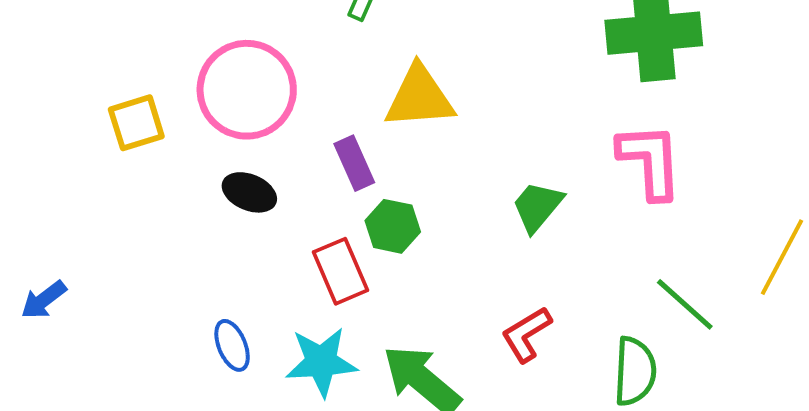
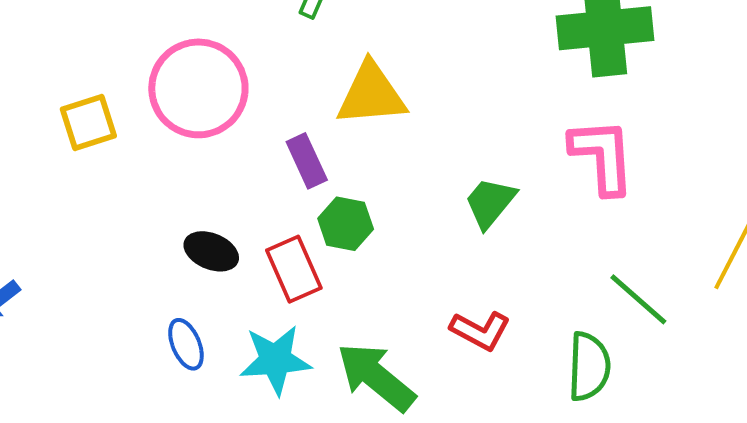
black ellipse: (249, 192) -> (211, 251), moved
red L-shape: (526, 334) -> (480, 331), turned -120

